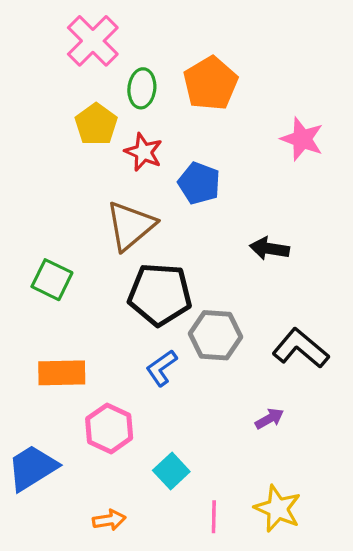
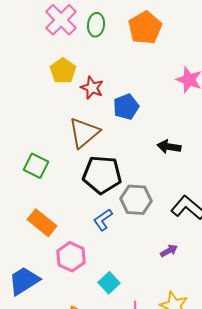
orange pentagon: (211, 83) -> (145, 28), moved
green ellipse: (142, 88) -> (96, 25), moved
blue pentagon: (199, 183) -> (126, 107), turned 30
orange rectangle: (62, 373) -> (42, 223), turned 40

